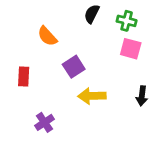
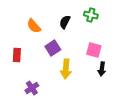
black semicircle: (92, 14) -> (65, 22), moved
pink square: (131, 49) -> (94, 50), moved
yellow arrow: (92, 96) -> (66, 69), turned -84

